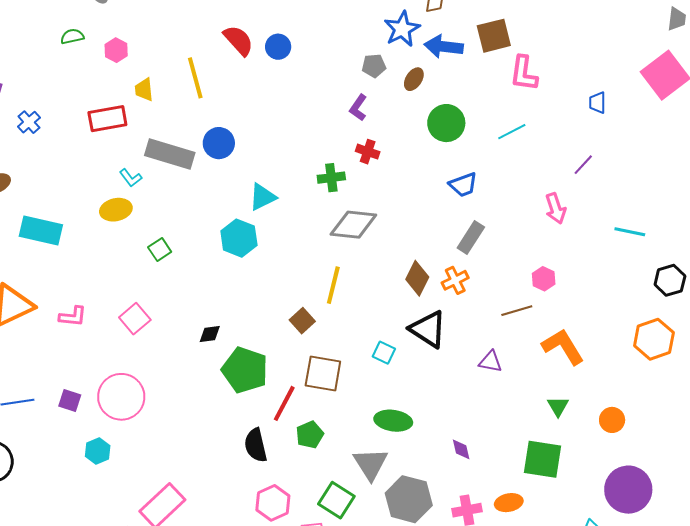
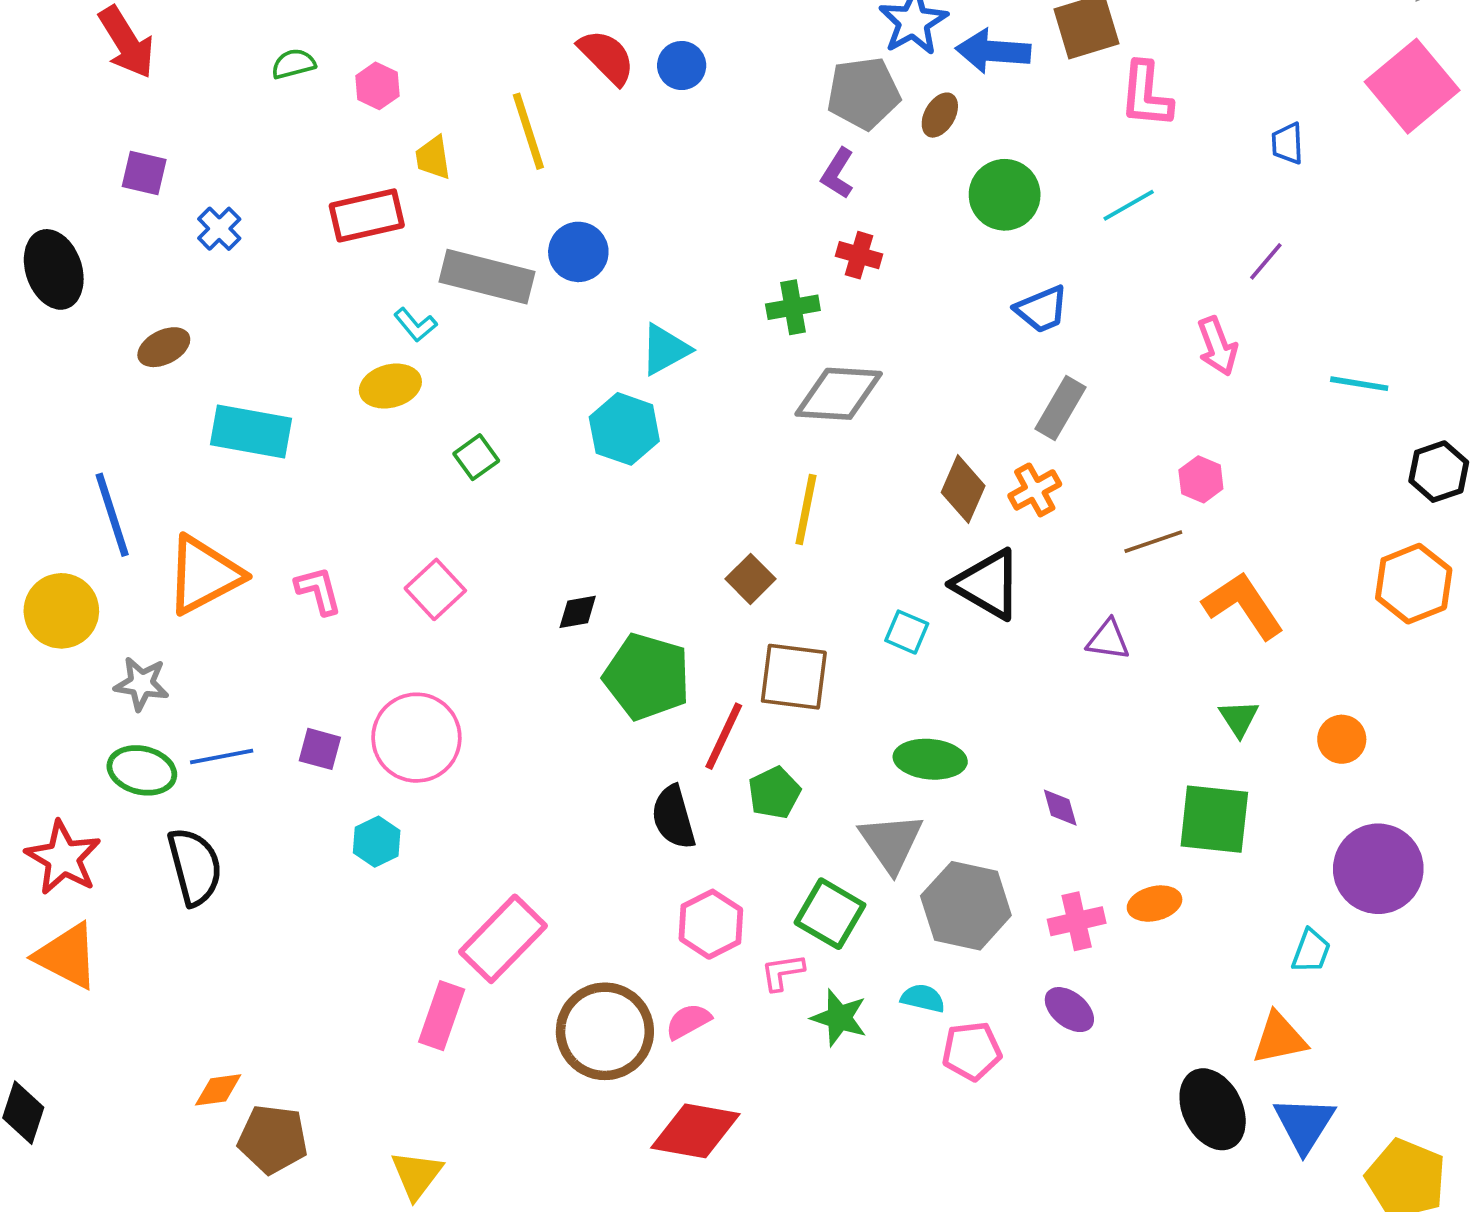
gray pentagon: (374, 66) -> (863, 93), size x1.6
pink L-shape: (73, 316) -> (318, 591), turned -108

